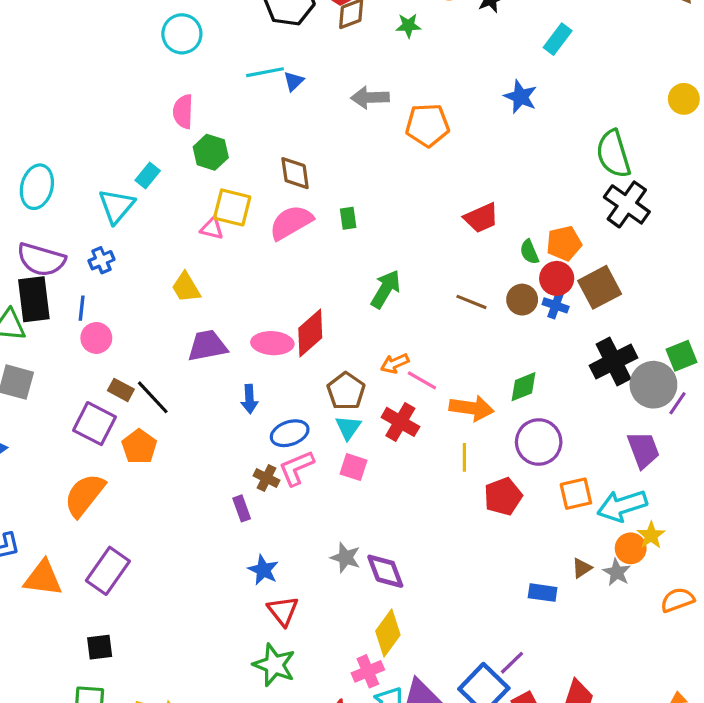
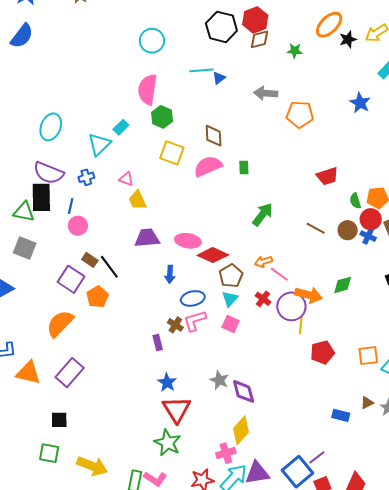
pink semicircle: (183, 112) -> (148, 89), size x1.4
pink triangle: (212, 228) -> (126, 179), moved
red diamond: (310, 333) -> (213, 255), moved, turned 60
red cross: (400, 422) -> (263, 299), size x0.7
purple circle: (539, 442) -> (291, 306), moved
red triangle: (283, 611) -> (177, 409), size x1.4

